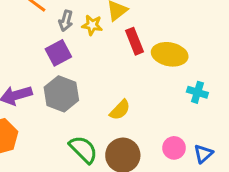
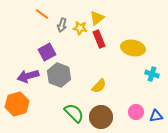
red rectangle: (135, 41) -> (99, 39), moved
purple square: (58, 53) -> (47, 52), moved
blue triangle: (203, 154) -> (156, 116), turned 32

